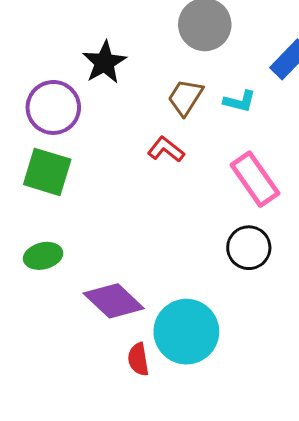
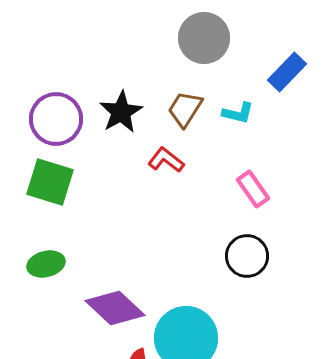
black star: (104, 62) -> (121, 112), moved
pink rectangle: (255, 179) -> (253, 189), size x0.7

